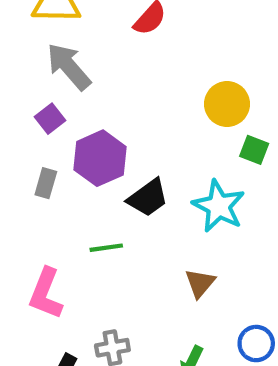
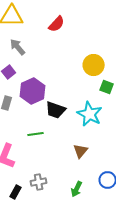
gray arrow: (69, 67) -> (18, 47), size x0.7
black trapezoid: (148, 198) -> (56, 110), turned 55

